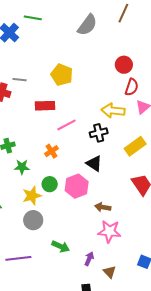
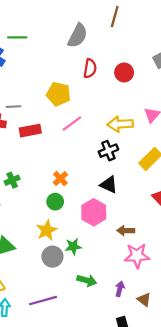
red semicircle: (132, 87) -> (90, 68), moved
red rectangle: (45, 106) -> (30, 131), moved
pink line: (66, 125) -> (72, 124), moved
green star: (22, 167) -> (73, 246), moved
green circle: (50, 184) -> (55, 202), moved

